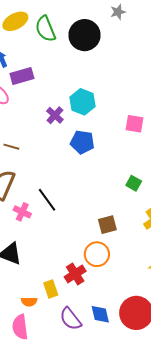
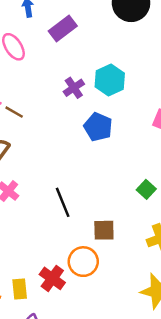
purple rectangle: (22, 76) -> (63, 28), moved, turned -35
black line: (47, 200) -> (63, 202), moved
red cross: (75, 274) -> (52, 278), turned -35

